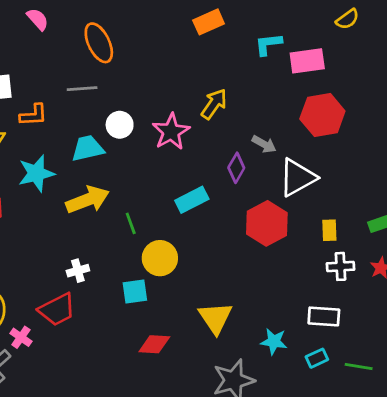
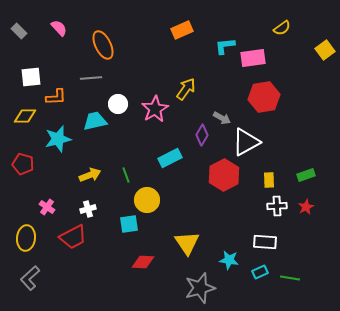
yellow arrow: (88, 200) -> (90, 175), moved, size x0.7
pink cross: (21, 337) -> (47, 207), moved

